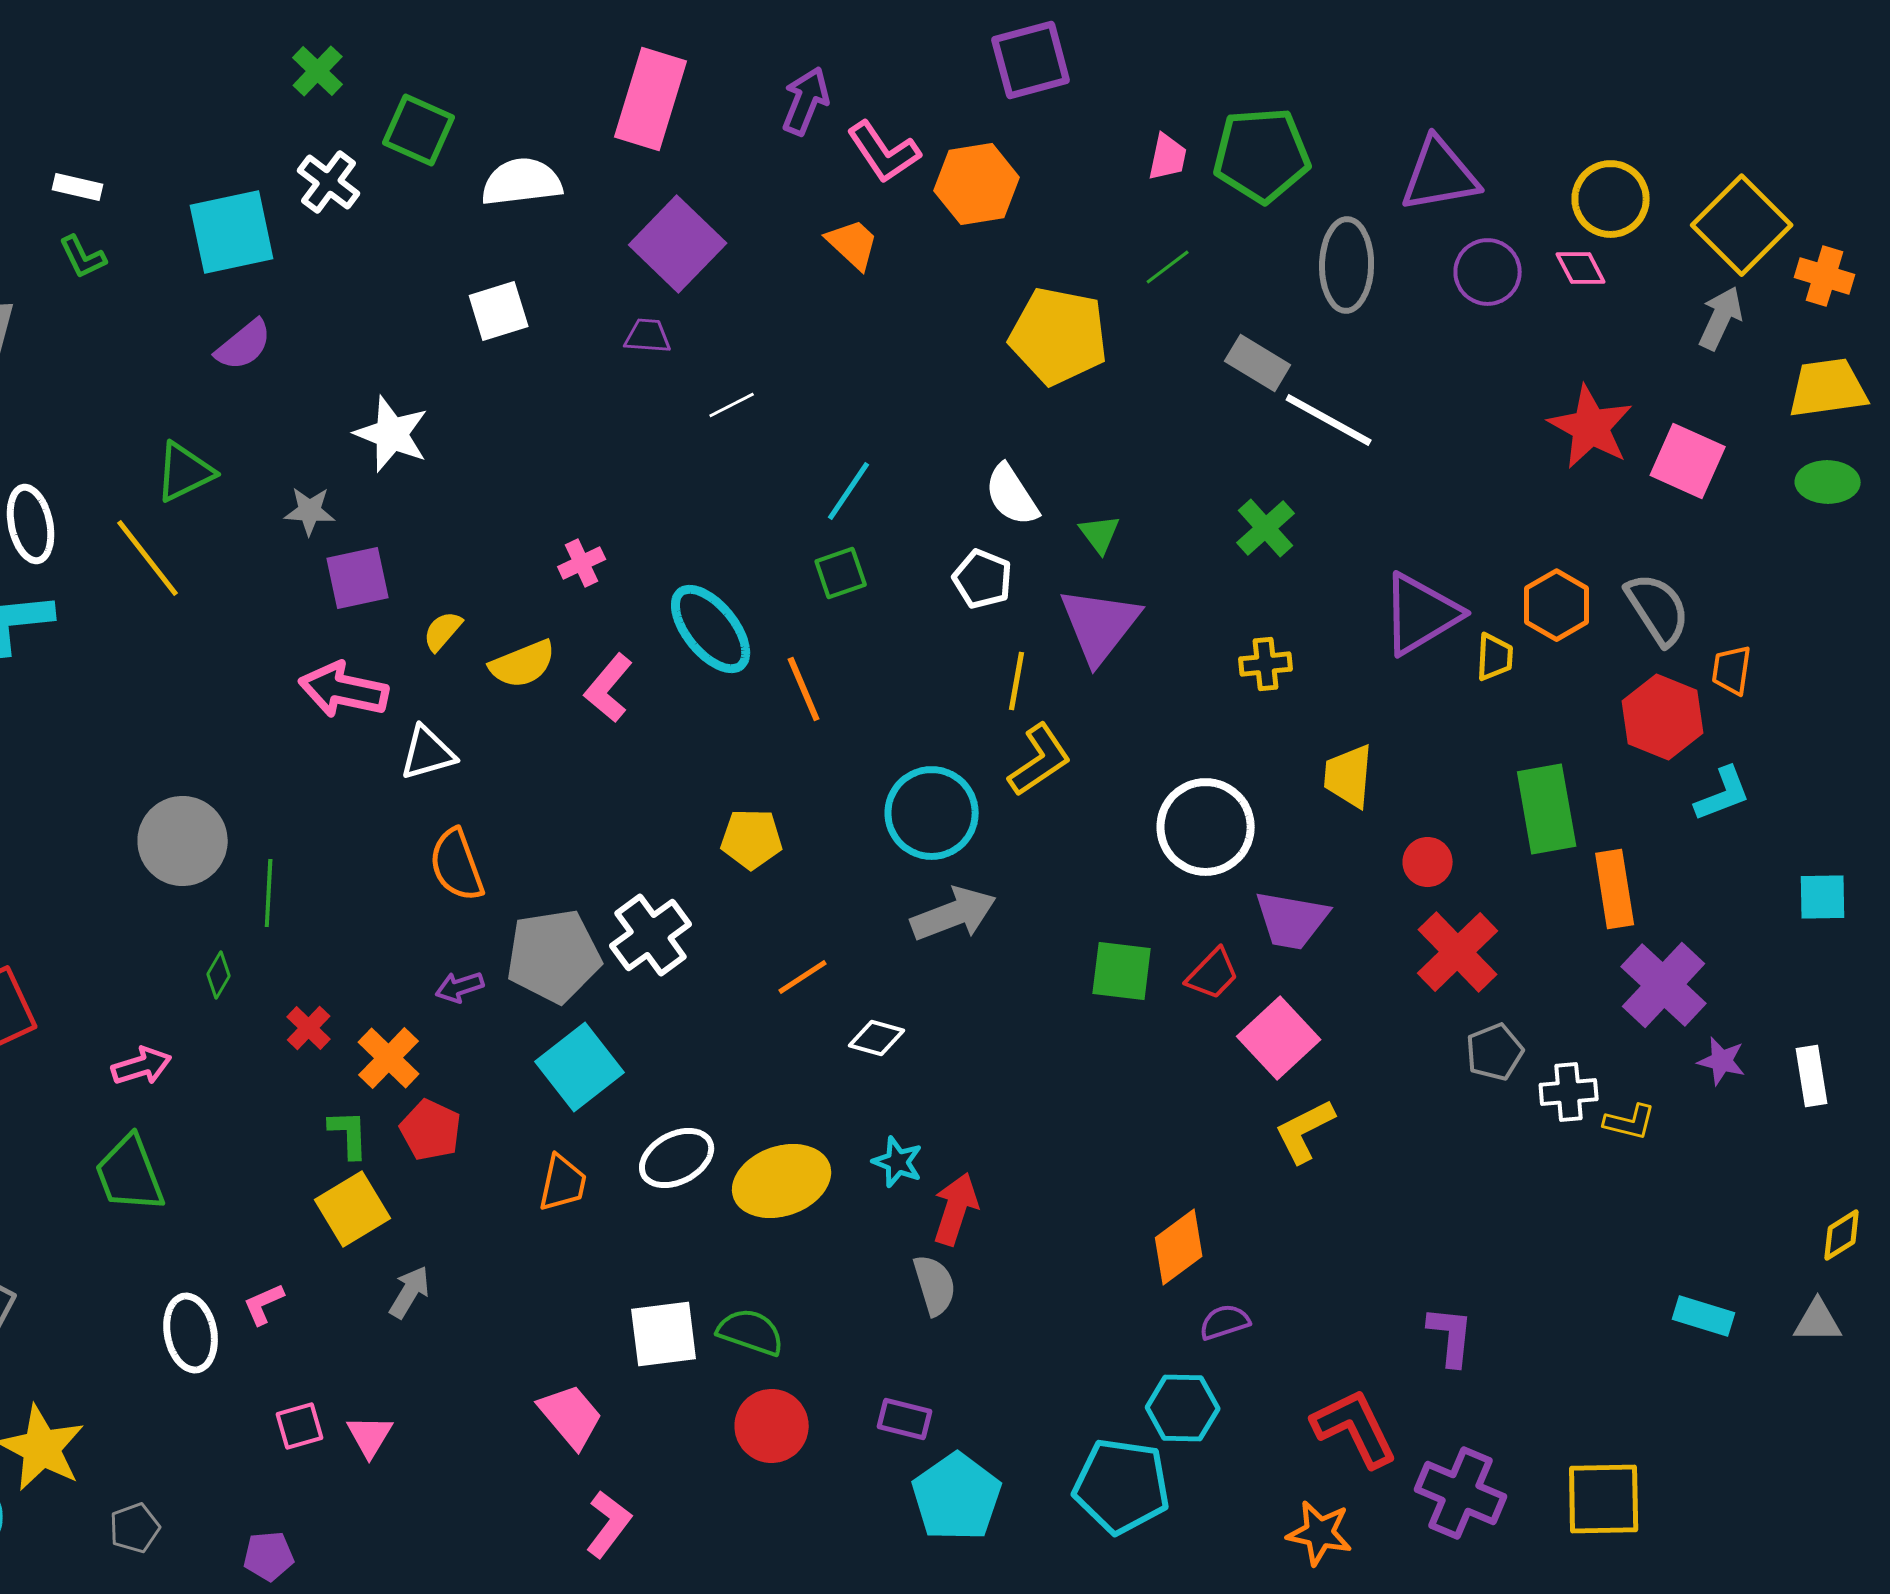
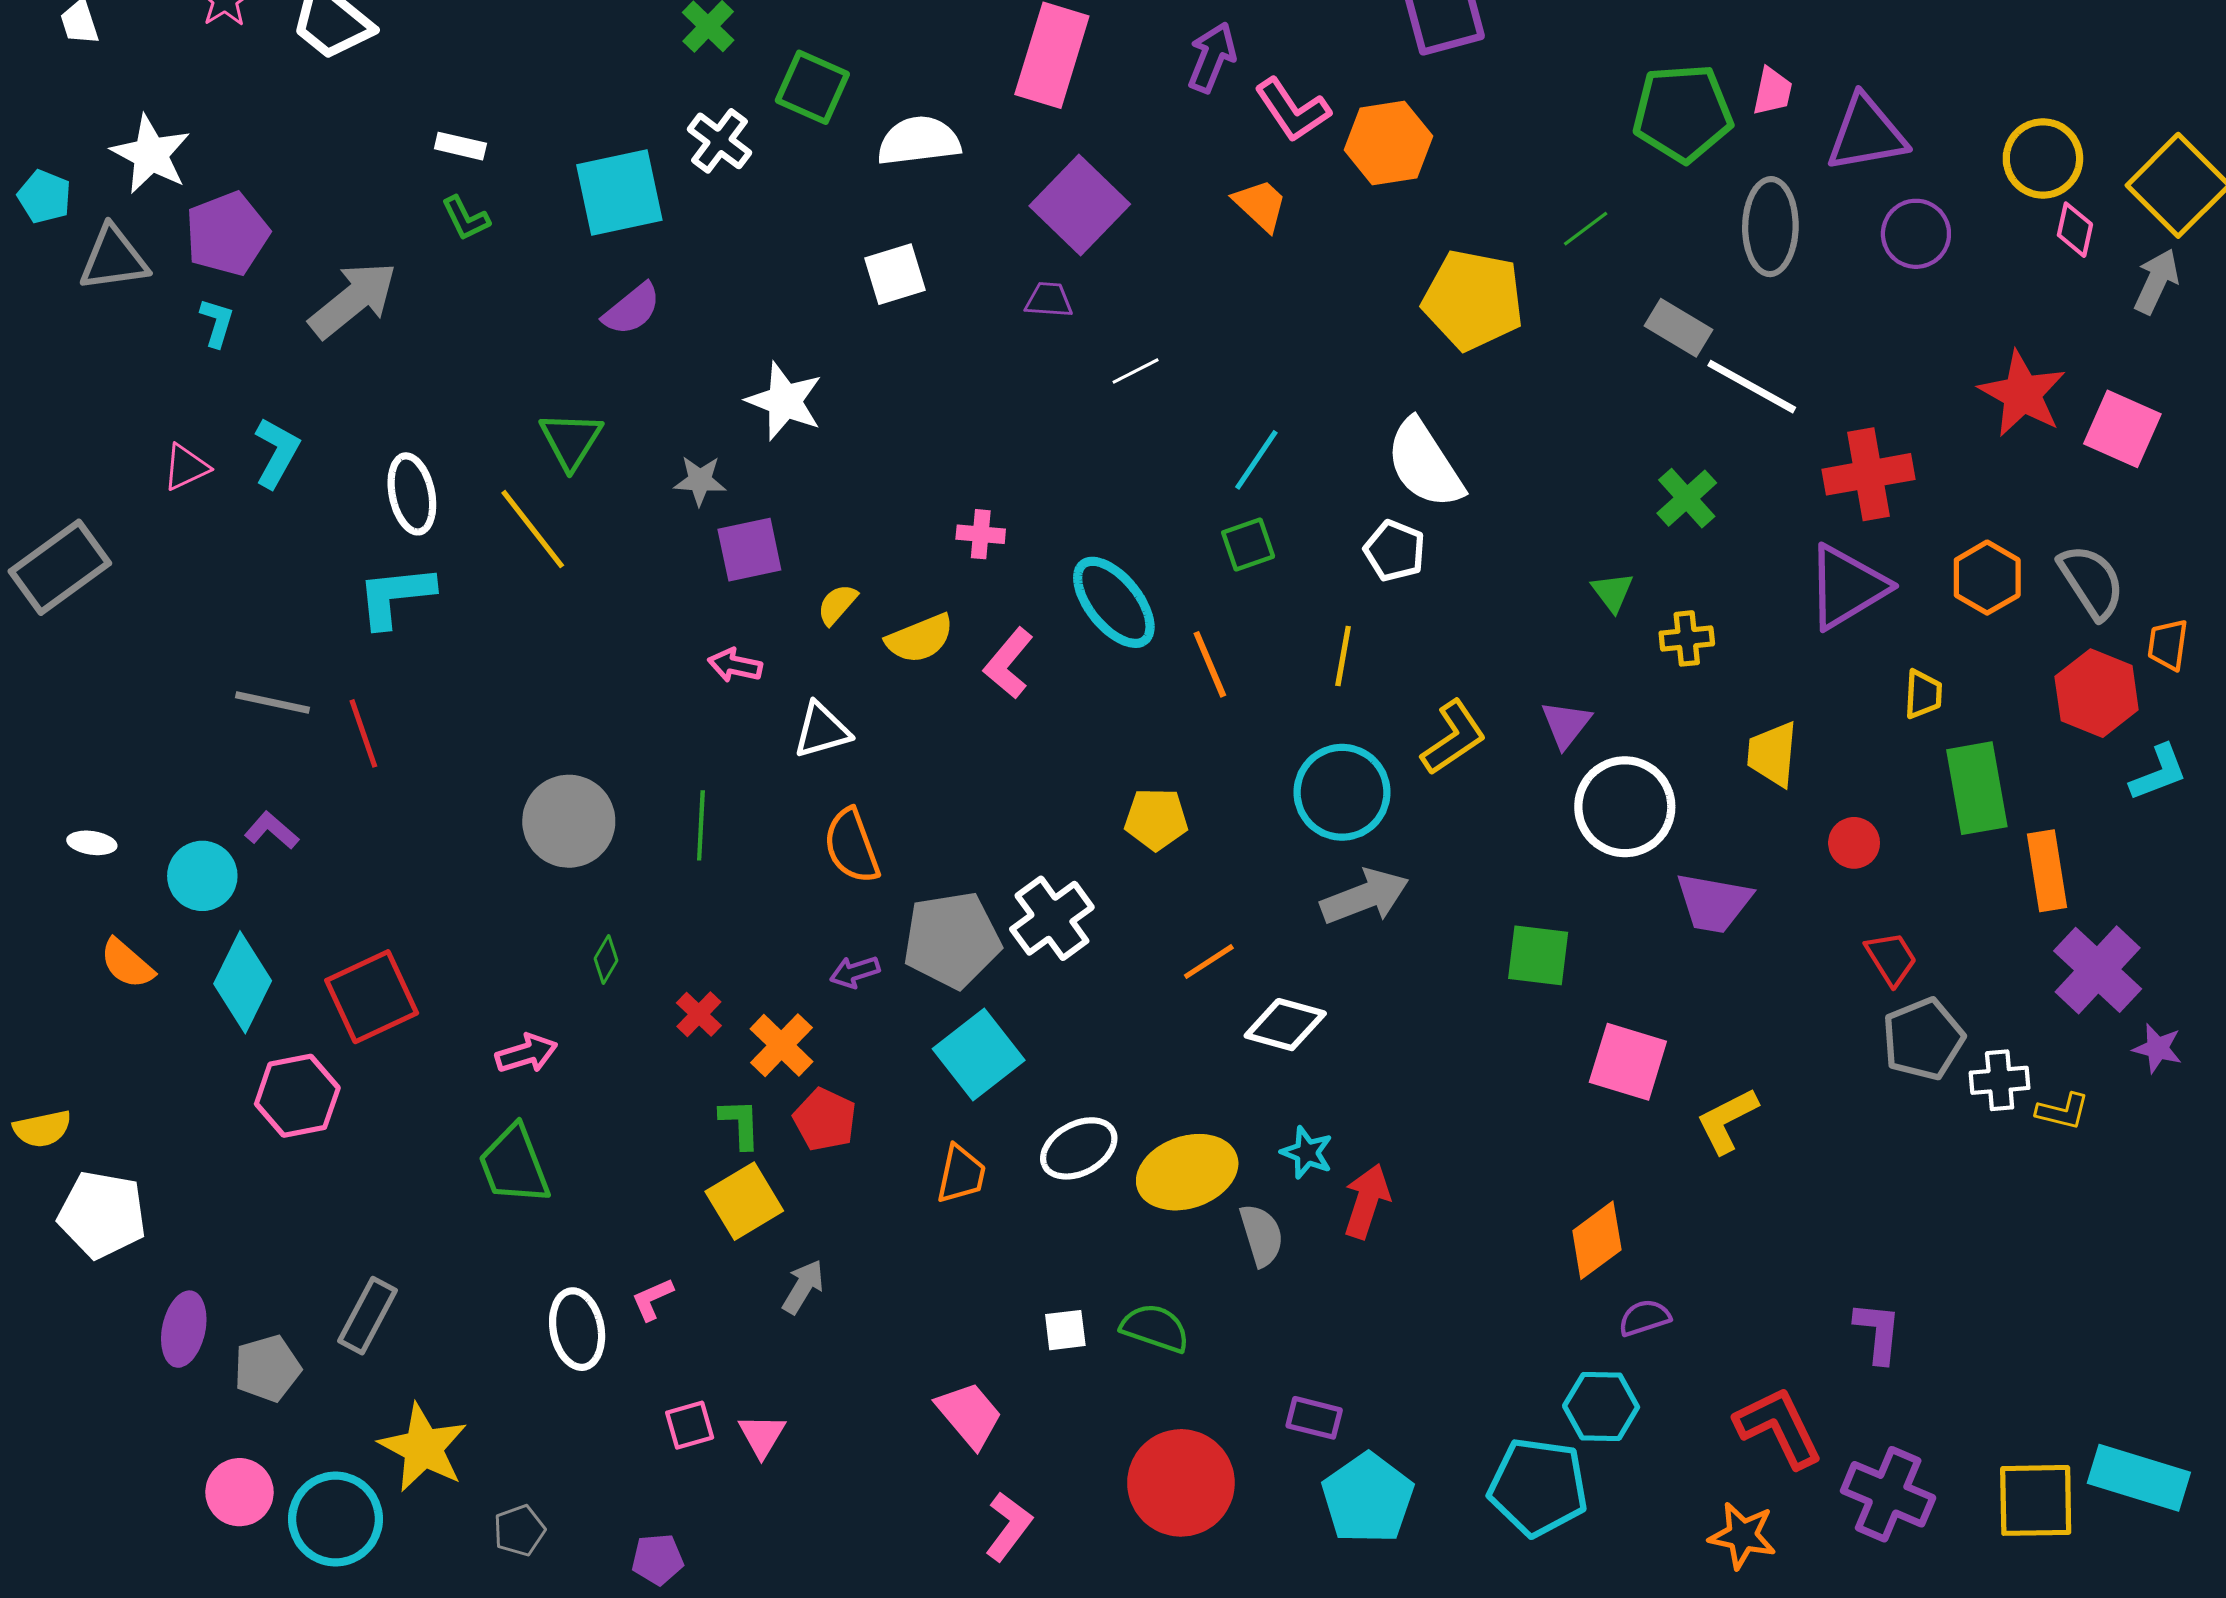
pink trapezoid: (1168, 157) -> (1772, 91), moved
pink diamond: (1581, 268) -> (2075, 230), moved, turned 40
green triangle: (185, 472) -> (571, 440), turned -32
white semicircle: (1012, 495) -> (1425, 464), size x1.4
green triangle: (1100, 534) -> (1612, 592), moved
pink cross: (582, 563) -> (981, 534), turned 30
purple triangle: (1100, 625) -> (1566, 724), moved, size x0.6
yellow trapezoid: (1495, 657) -> (1923, 694), moved
yellow line: (1017, 681) -> (1343, 656), moved
pink arrow: (344, 690) -> (735, 665), size x0.6
green line: (269, 893) -> (701, 825), moved
red cross: (1458, 952) -> (1868, 474), moved, turned 34
red trapezoid: (1213, 974) -> (1891, 958), moved, turned -76
white diamond: (877, 1038) -> (1285, 1025), size x1.4
pink square: (1279, 1038) -> (1628, 1062), moved, turned -30
gray pentagon: (1495, 1052) -> (1923, 1039), size x1.4
gray semicircle: (935, 1285) -> (1261, 1235), moved
cyan rectangle: (1704, 1316) -> (2139, 1478), moved, size x1.6
white square: (664, 1334) -> (1065, 1330), size x0.6
red circle: (772, 1426) -> (1181, 1483), moved, size x1.4

